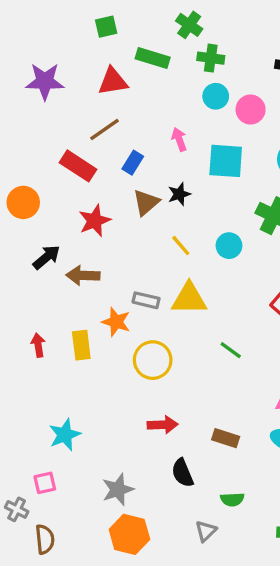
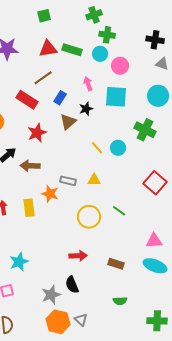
green cross: (189, 25) -> (94, 15), turned 35
green rectangle: (153, 58) -> (72, 50), moved
cyan circle: (216, 96) -> (100, 54), moved
pink circle: (251, 110) -> (120, 66), moved
black star: (179, 194) -> (86, 109), moved
yellow line: (181, 246) -> (97, 148), moved
yellow triangle: (189, 299) -> (94, 180), size x0.6
yellow circle: (153, 360) -> (89, 217), moved
black semicircle: (183, 473) -> (72, 285), moved
gray triangle: (206, 531) -> (81, 320), moved, turned -32

